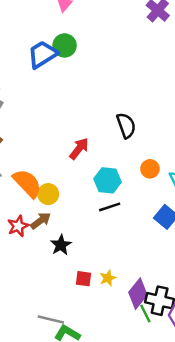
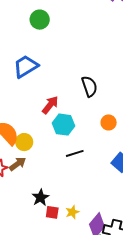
blue trapezoid: (43, 54) -> (26, 66), moved
cyan hexagon: (108, 180) -> (63, 125), moved
black star: (61, 245) -> (40, 198), moved

